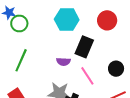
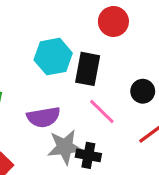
cyan hexagon: (67, 20) -> (53, 57), moved
purple semicircle: (63, 62) -> (43, 117), moved, size x1.5

